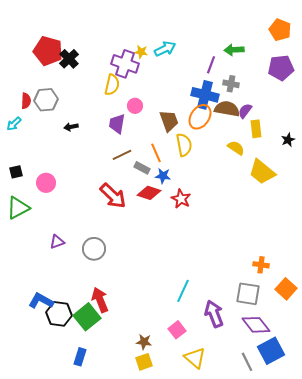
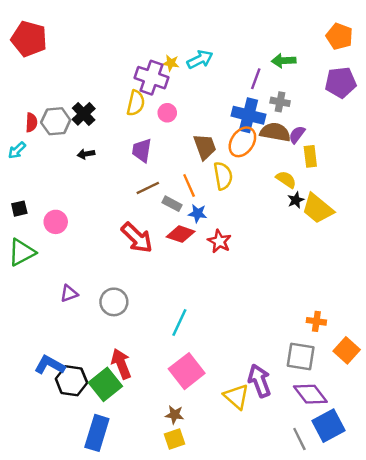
red pentagon: (48, 51) -> (29, 39), moved
black cross: (69, 59) -> (84, 114), moved
pink circle: (135, 106) -> (167, 113), moved
black star: (288, 140) -> (296, 200), moved
cyan line: (183, 291) -> (179, 323), moved
pink square: (177, 330) -> (187, 371), moved, size x1.6
blue rectangle: (80, 357) -> (97, 433), size x1.6
yellow triangle: (195, 358) -> (236, 397), moved

